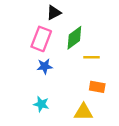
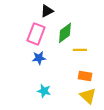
cyan star: (41, 104) -> (44, 91), moved
yellow triangle: (83, 112) -> (88, 96), moved, turned 42

